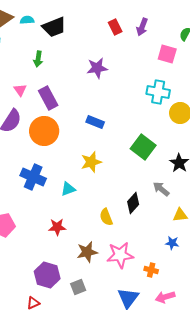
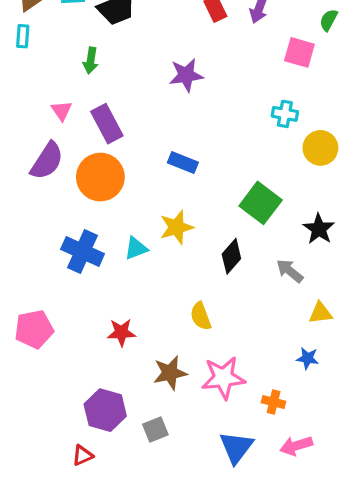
cyan cross: (158, 92) -> (285, 114), size x0.7
cyan triangle: (68, 189) -> (136, 248), moved
black diamond: (133, 203) -> (231, 256), moved

